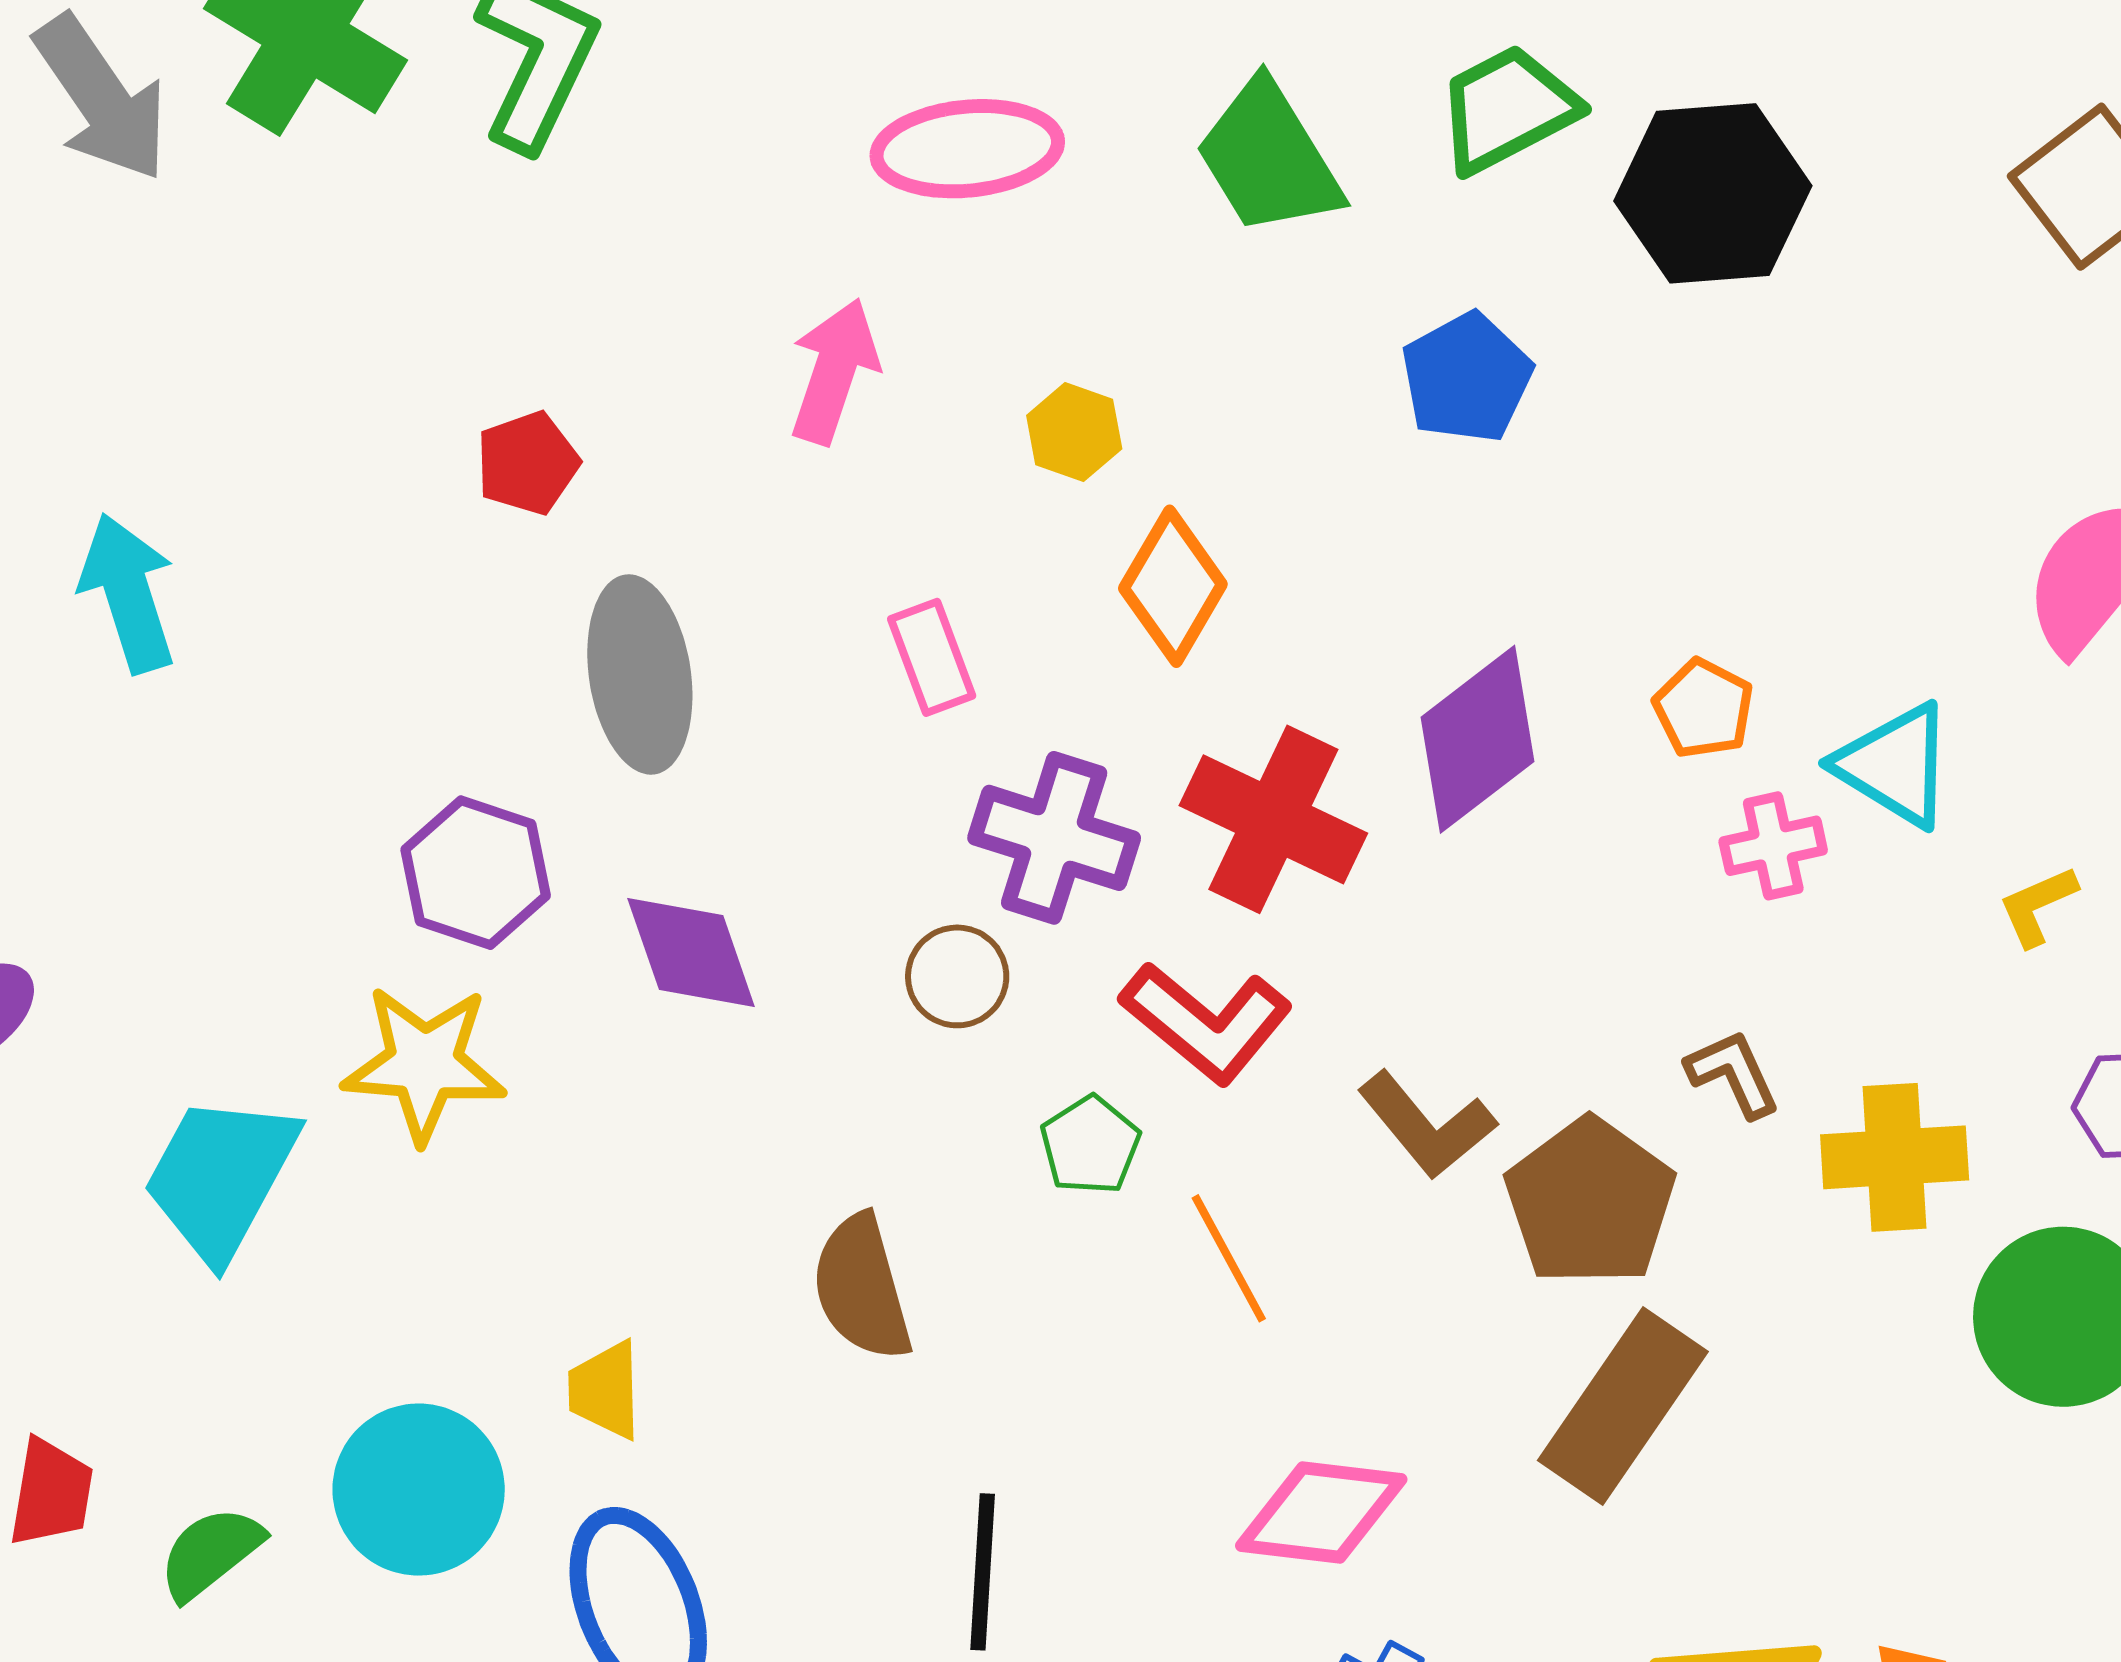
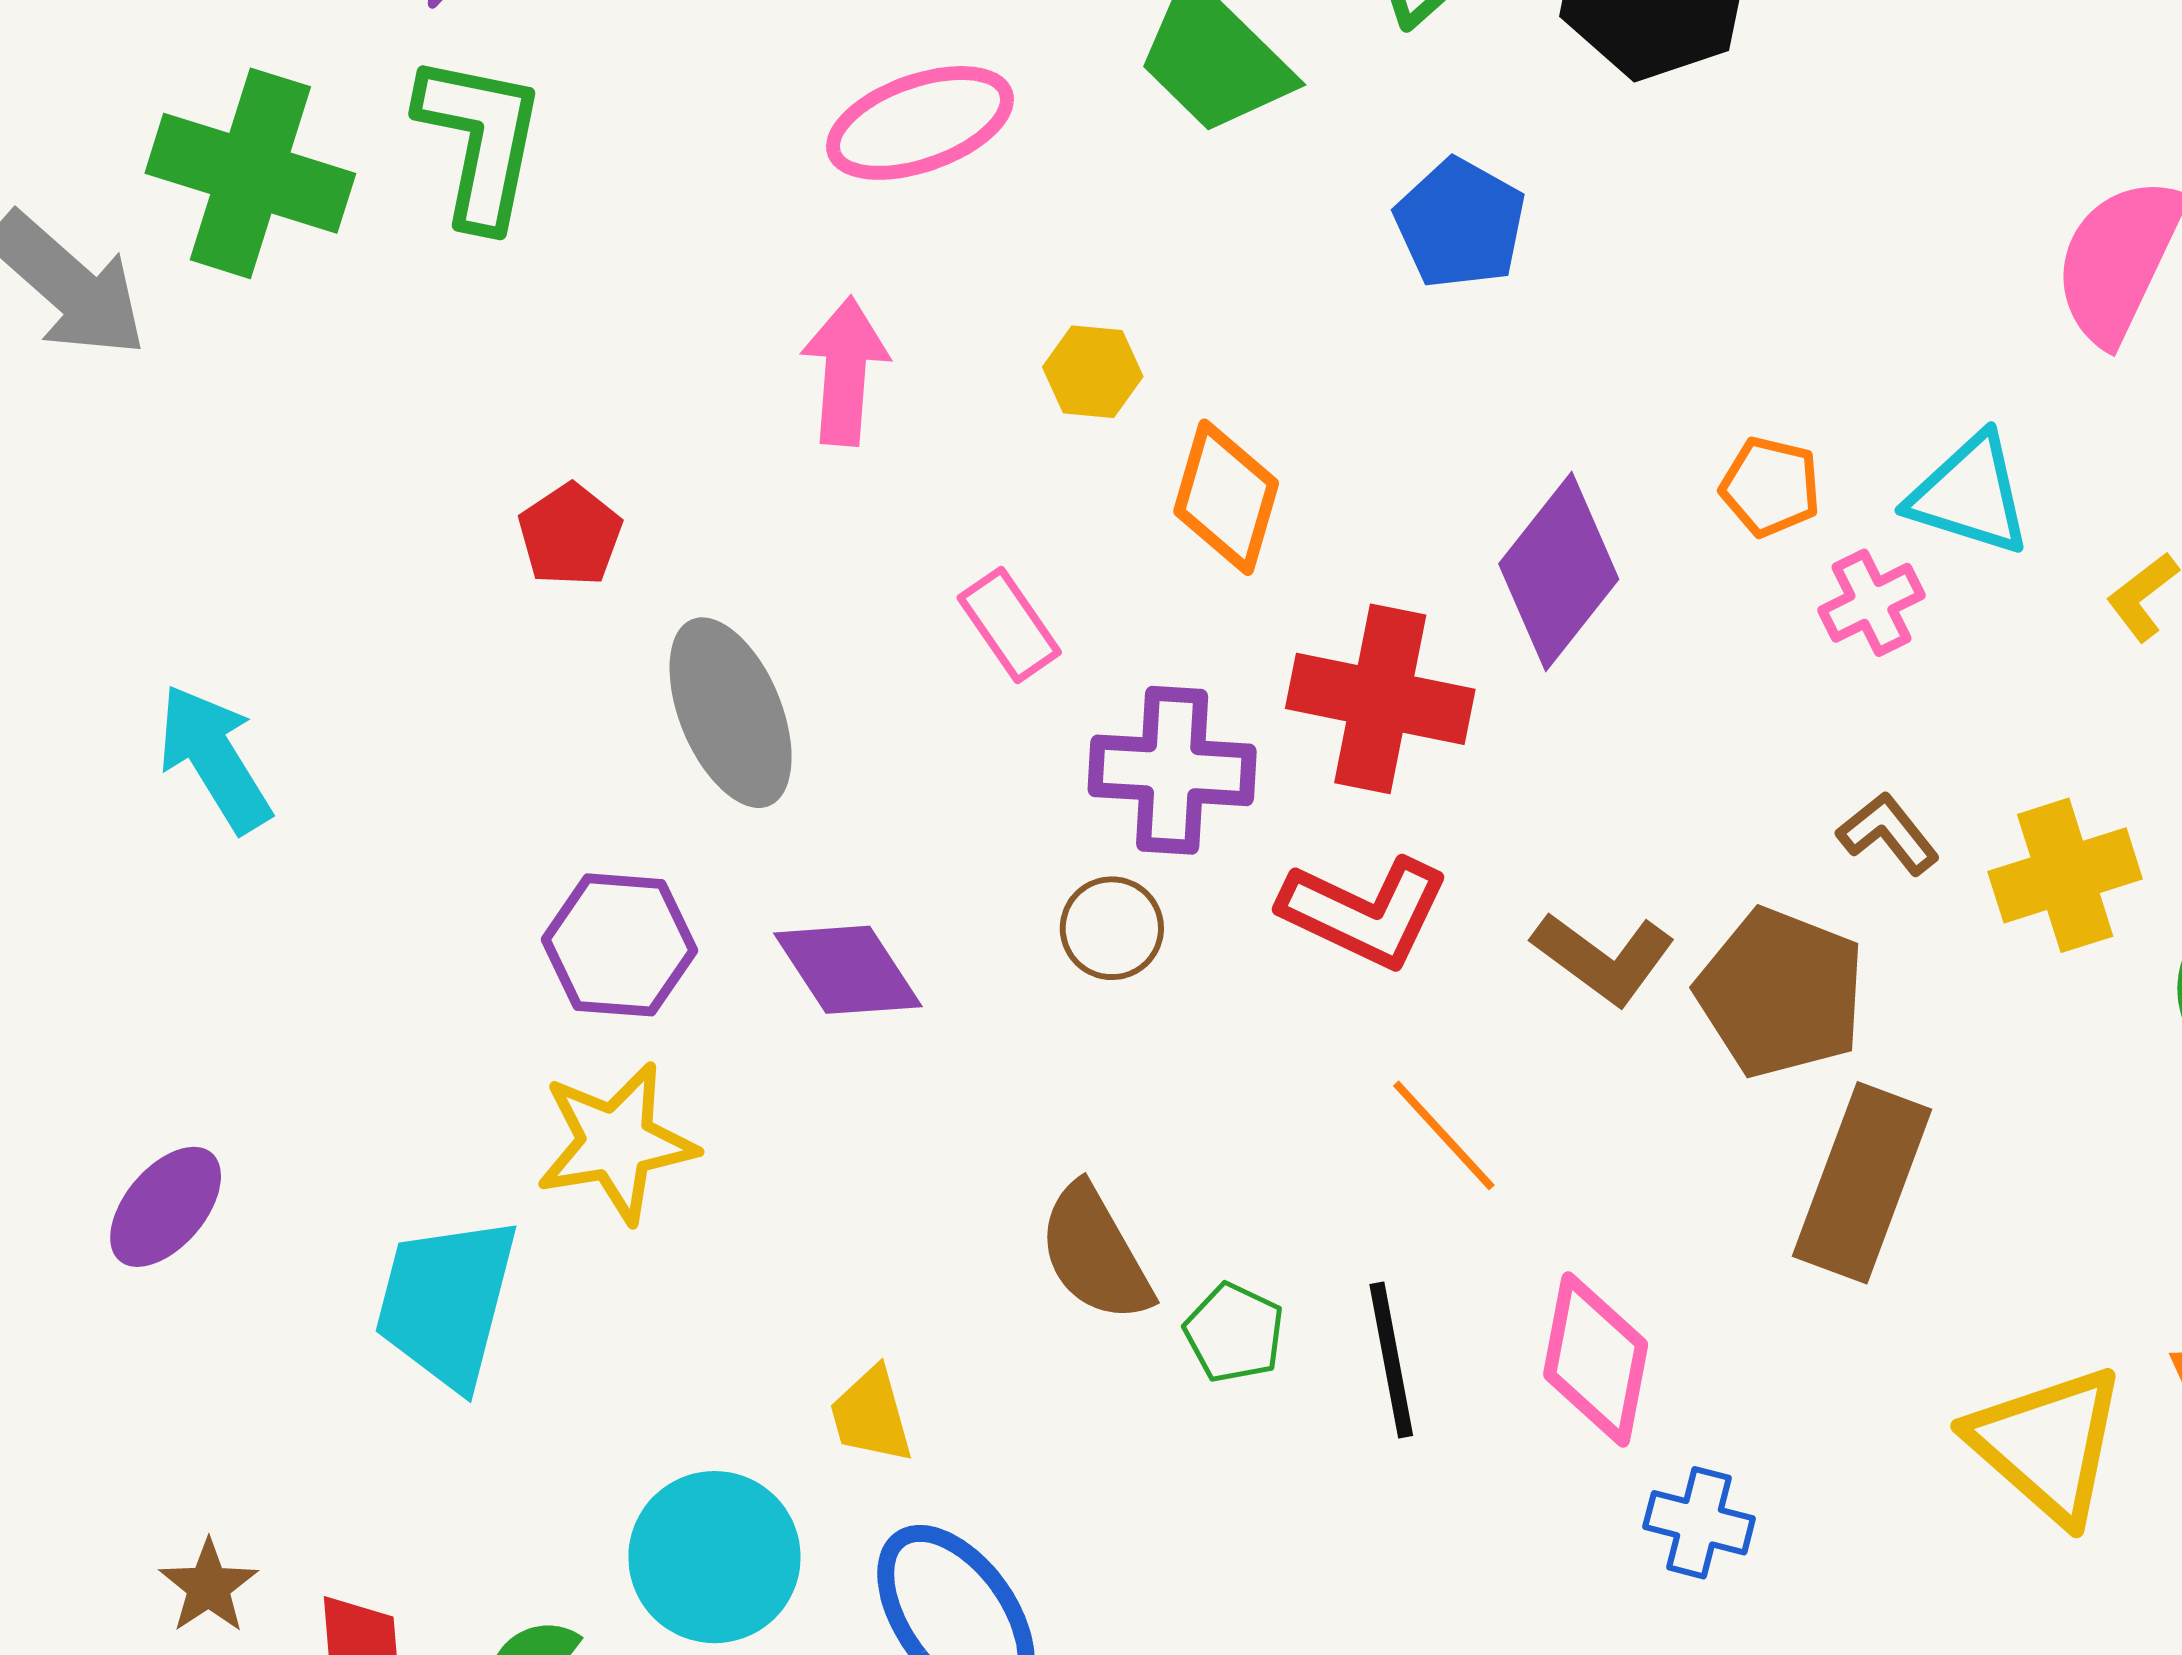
green pentagon: (1090, 1145) -> (1234, 1333), moved
pink diamond: (1321, 1513) -> (1596, 1359), turned -72
black line: (983, 1572) -> (1391, 1360), moved

